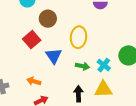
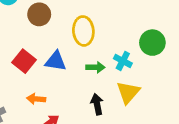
red square: (32, 40) -> (24, 61), moved
blue triangle: (54, 56) -> (56, 61), turned -36
yellow triangle: (103, 89) -> (128, 92), turned -36

